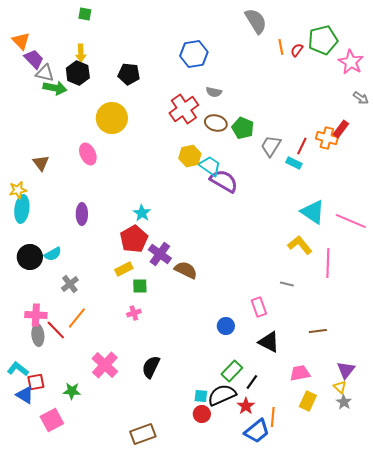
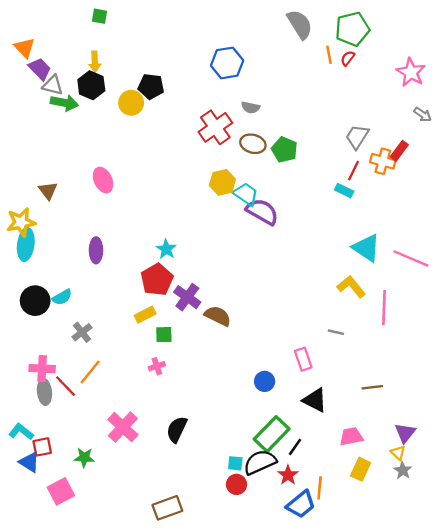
green pentagon: (323, 40) -> (352, 29), moved
yellow circle: (112, 118) -> (131, 103), moved, size x0.7
gray trapezoid: (271, 146) -> (357, 137), moved
yellow star: (18, 190) -> (21, 222), size x1.4
green rectangle: (232, 371) -> (272, 434), size x1.4

